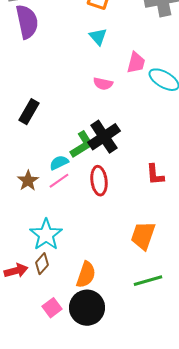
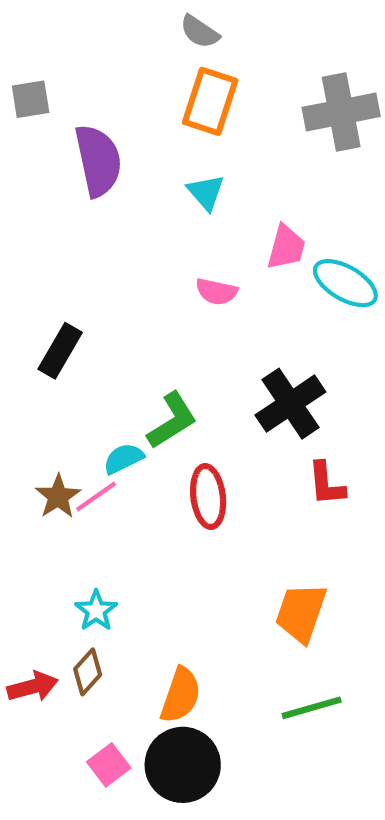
purple semicircle: (27, 22) -> (98, 161), moved
black cross: (104, 137) -> (290, 404), moved
pink line: (59, 181) -> (96, 497), moved
cyan star: (46, 235) -> (96, 611), size x0.6

